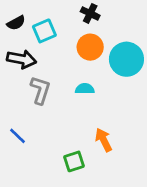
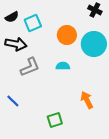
black cross: (90, 13) -> (95, 10), moved
gray L-shape: (40, 90) -> (30, 67), turned 50
orange arrow: (104, 140) -> (87, 100), moved

